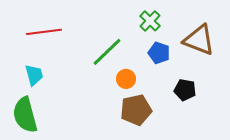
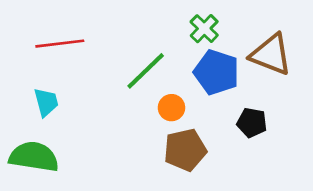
blue pentagon: (159, 53) -> (216, 72), size x1.5
green semicircle: (25, 115) -> (34, 157), turned 114

